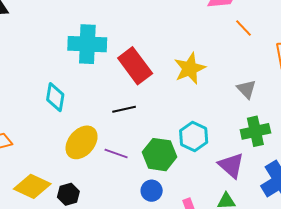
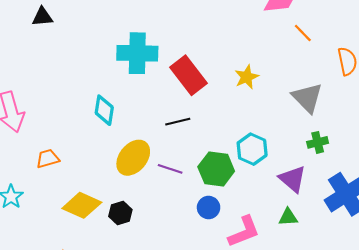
yellow star: (190, 68) -> (247, 77), size x0.7
gray triangle: (247, 89) -> (307, 98), size x1.5
green cross: (255, 131) -> (318, 142), size x0.7

